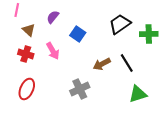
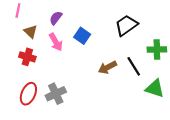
green cross: (149, 34) -> (157, 49), moved
pink arrow: (53, 51) -> (56, 42), moved
gray cross: (80, 89) -> (56, 94), moved
green triangle: (138, 94) -> (155, 88), moved, turned 36

